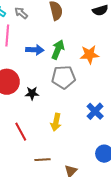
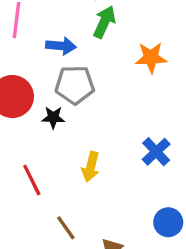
green arrow: (58, 50) -> (104, 22), moved
gray pentagon: (64, 77) -> (75, 85), moved
brown line: (43, 160) -> (66, 228), turned 56

